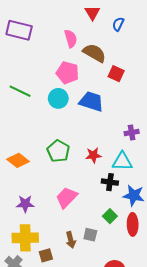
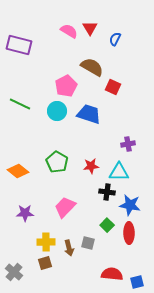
pink semicircle: (71, 39) -> (69, 31), moved, turned -42
pink pentagon: (68, 73) -> (66, 86), turned 30
yellow cross: (25, 238) -> (46, 242), moved, size x0.7

